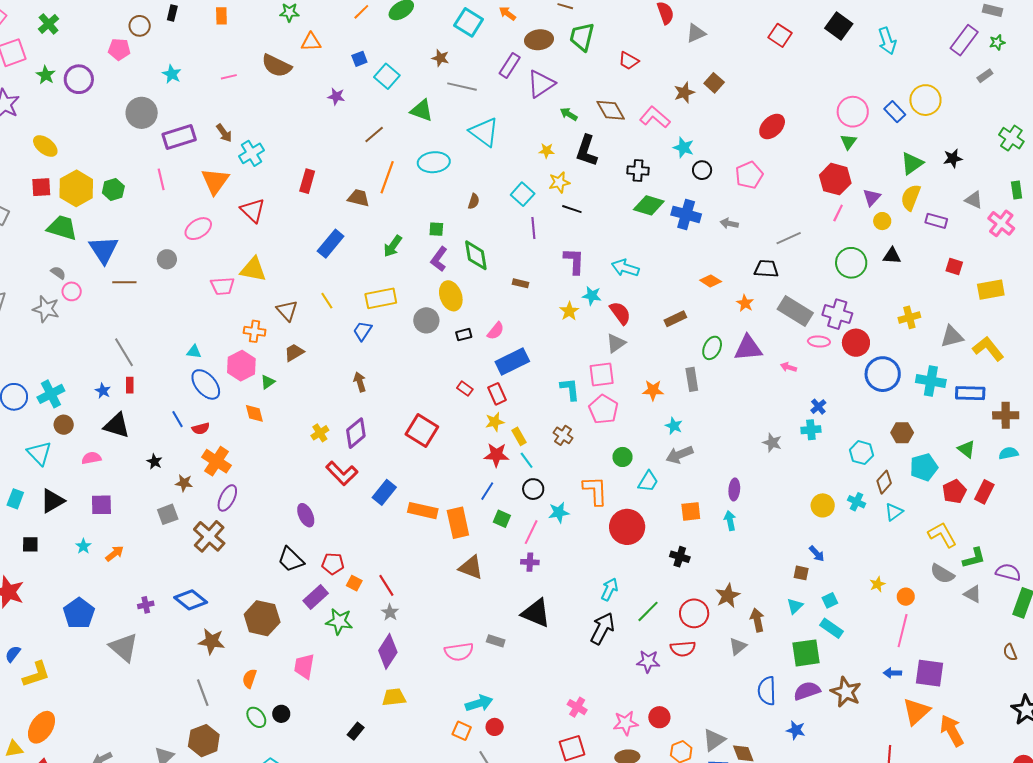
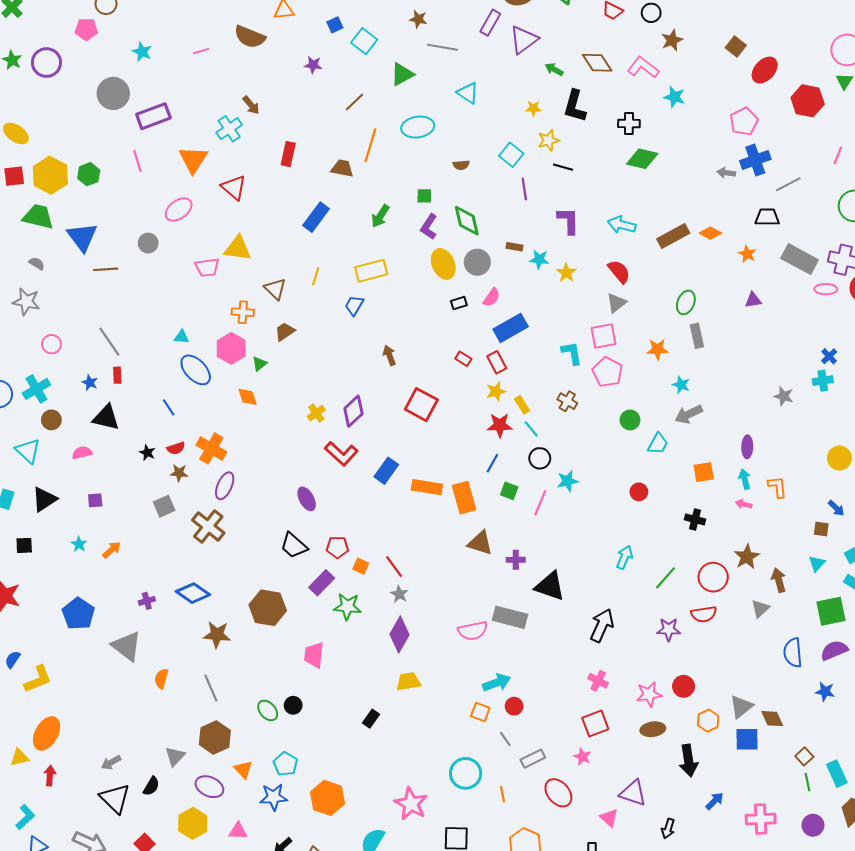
brown square: (714, 83) -> (736, 46), moved
green triangle: (422, 110) -> (402, 74), turned -45
cyan triangle: (484, 132) -> (468, 93), size x0.7
brown arrow: (224, 133) -> (251, 105), moved
black circle: (702, 170) -> (651, 13), moved
red hexagon: (835, 179) -> (808, 101), moved
brown semicircle: (474, 201) -> (461, 165), turned 70
blue cross: (686, 214) -> (755, 160), moved, turned -32
pink circle: (72, 291) -> (52, 344), moved
cyan star: (592, 296) -> (539, 259), moved
yellow line: (327, 301) -> (316, 276), turned 54
brown rectangle: (675, 319) -> (673, 236), moved, size x1.4
gray circle: (426, 320) -> (477, 262), moved
green ellipse: (712, 348) -> (686, 302), moved
purple triangle: (748, 348) -> (753, 300), size x0.6
pink arrow: (789, 367) -> (744, 504), moved
brown arrow: (360, 382) -> (389, 355), moved
red semicircle: (201, 429) -> (176, 448), moved
orange L-shape: (595, 491) -> (777, 487), moved, size x0.7
purple square: (101, 505) -> (95, 500), size x0.7
red circle: (627, 527) -> (639, 492), size x0.5
purple cross: (530, 562) -> (516, 560), moved
black arrow: (602, 628) -> (602, 625), moved
gray rectangle: (496, 641) -> (510, 617), size x1.8
orange semicircle: (249, 679) -> (161, 679), moved

